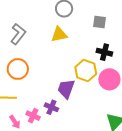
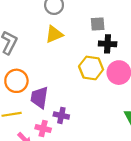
gray square: (100, 22) -> (98, 24), moved
purple trapezoid: (66, 89) -> (39, 98), moved

